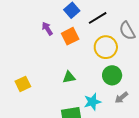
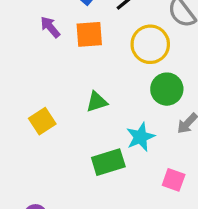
orange square: (70, 36) -> (89, 34), turned 30
yellow square: (23, 84) -> (42, 121), moved

